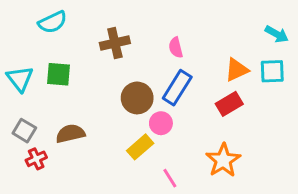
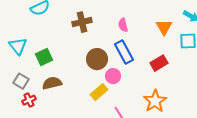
orange triangle: (237, 70) -> (164, 27), moved, turned -36
green square: (58, 74) -> (44, 57), moved, turned -30
blue rectangle: (177, 88) -> (124, 52), turned -60

